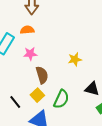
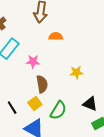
orange semicircle: (27, 30) -> (56, 36), moved

